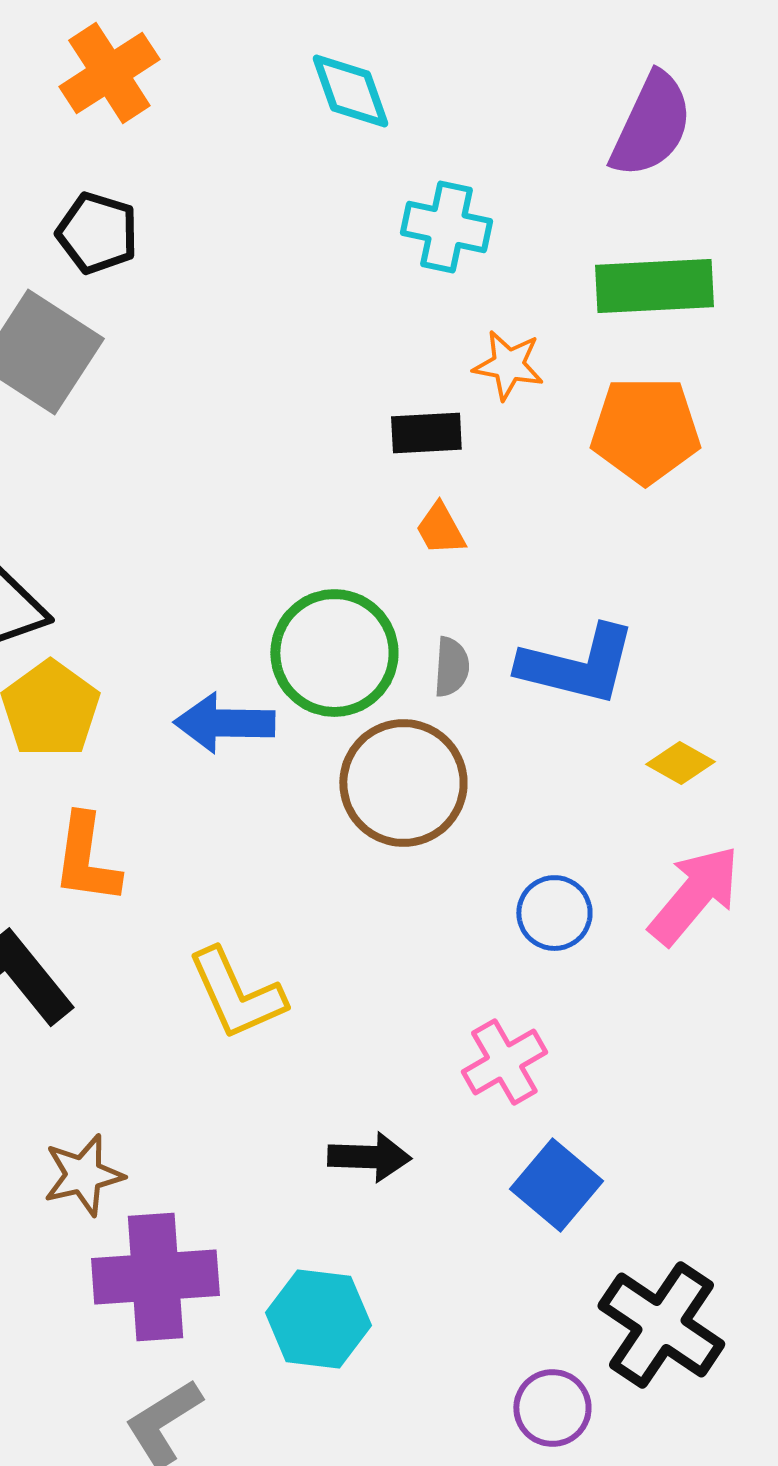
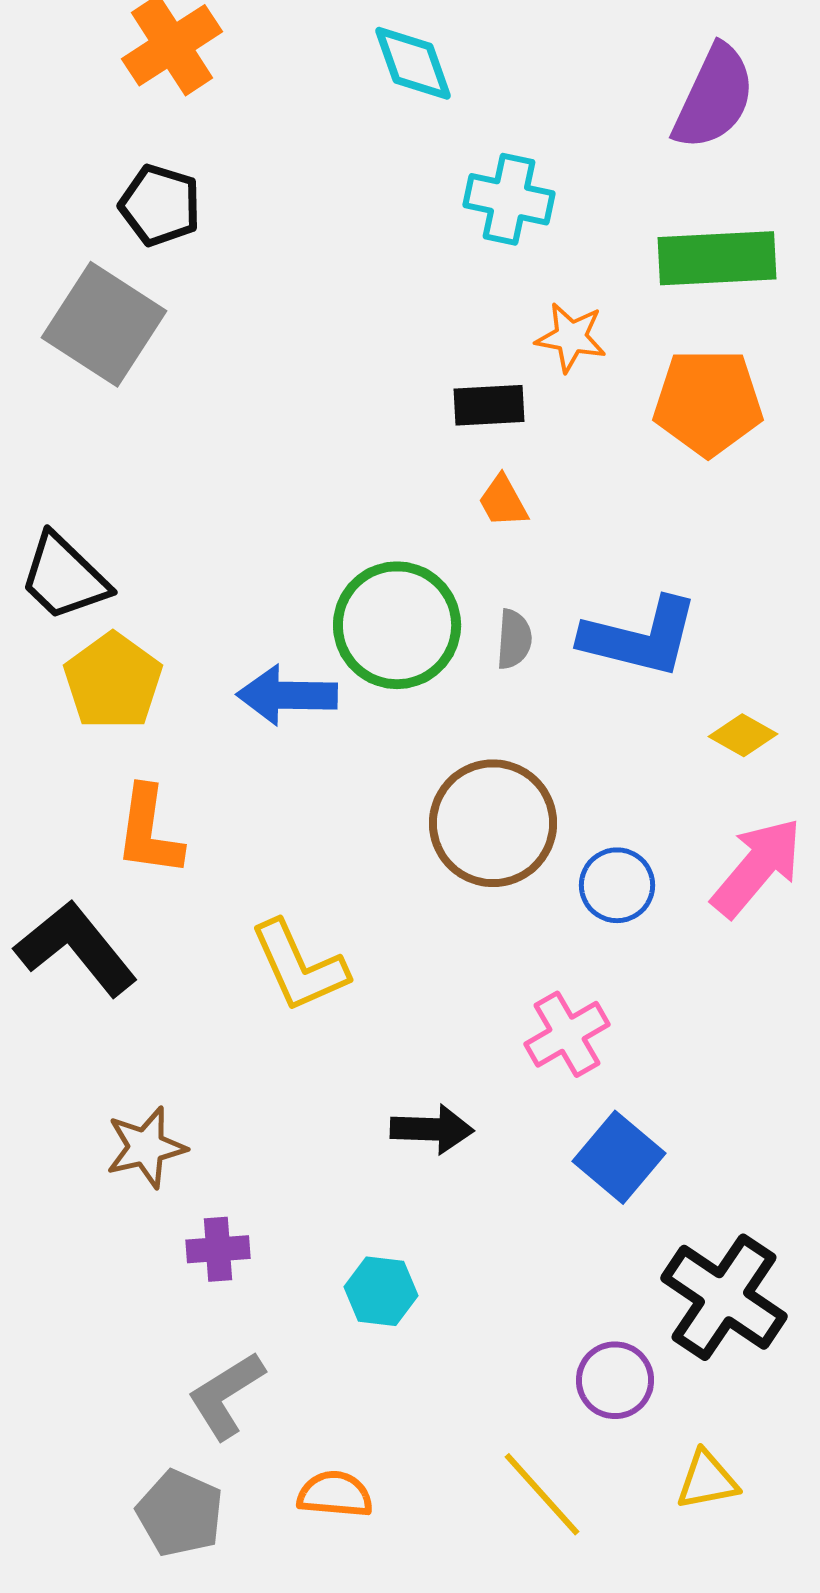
brown circle: (403, 783) -> (493, 823), moved
purple cross: (155, 1277) -> (218, 1249), size x0.5
cyan hexagon: (318, 1319) -> (381, 1291), size x0.7

